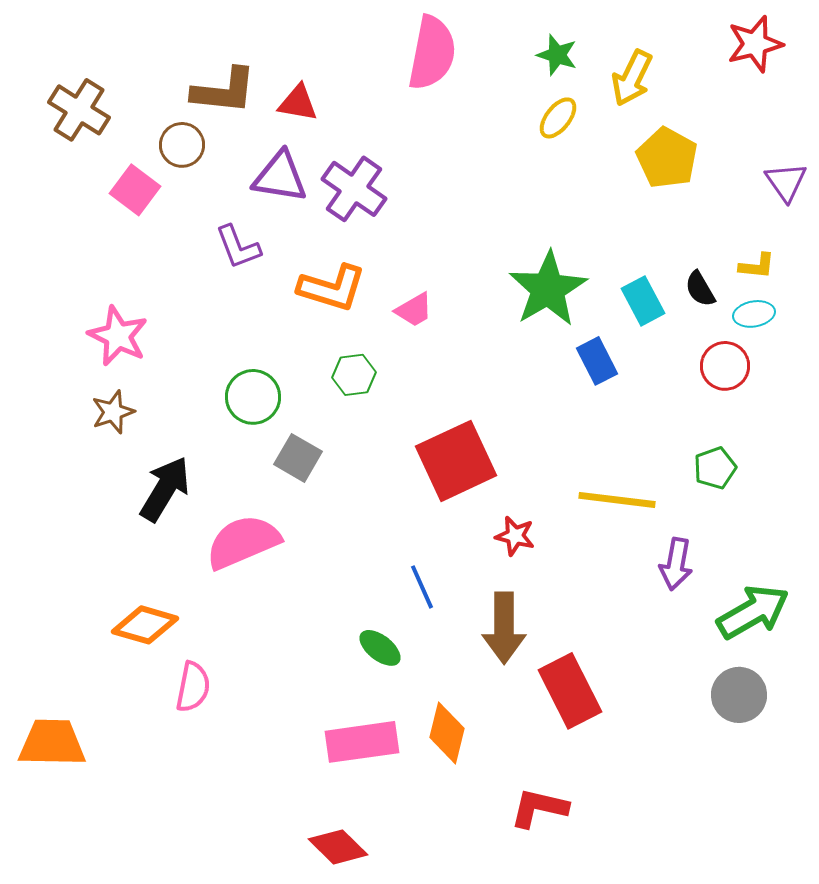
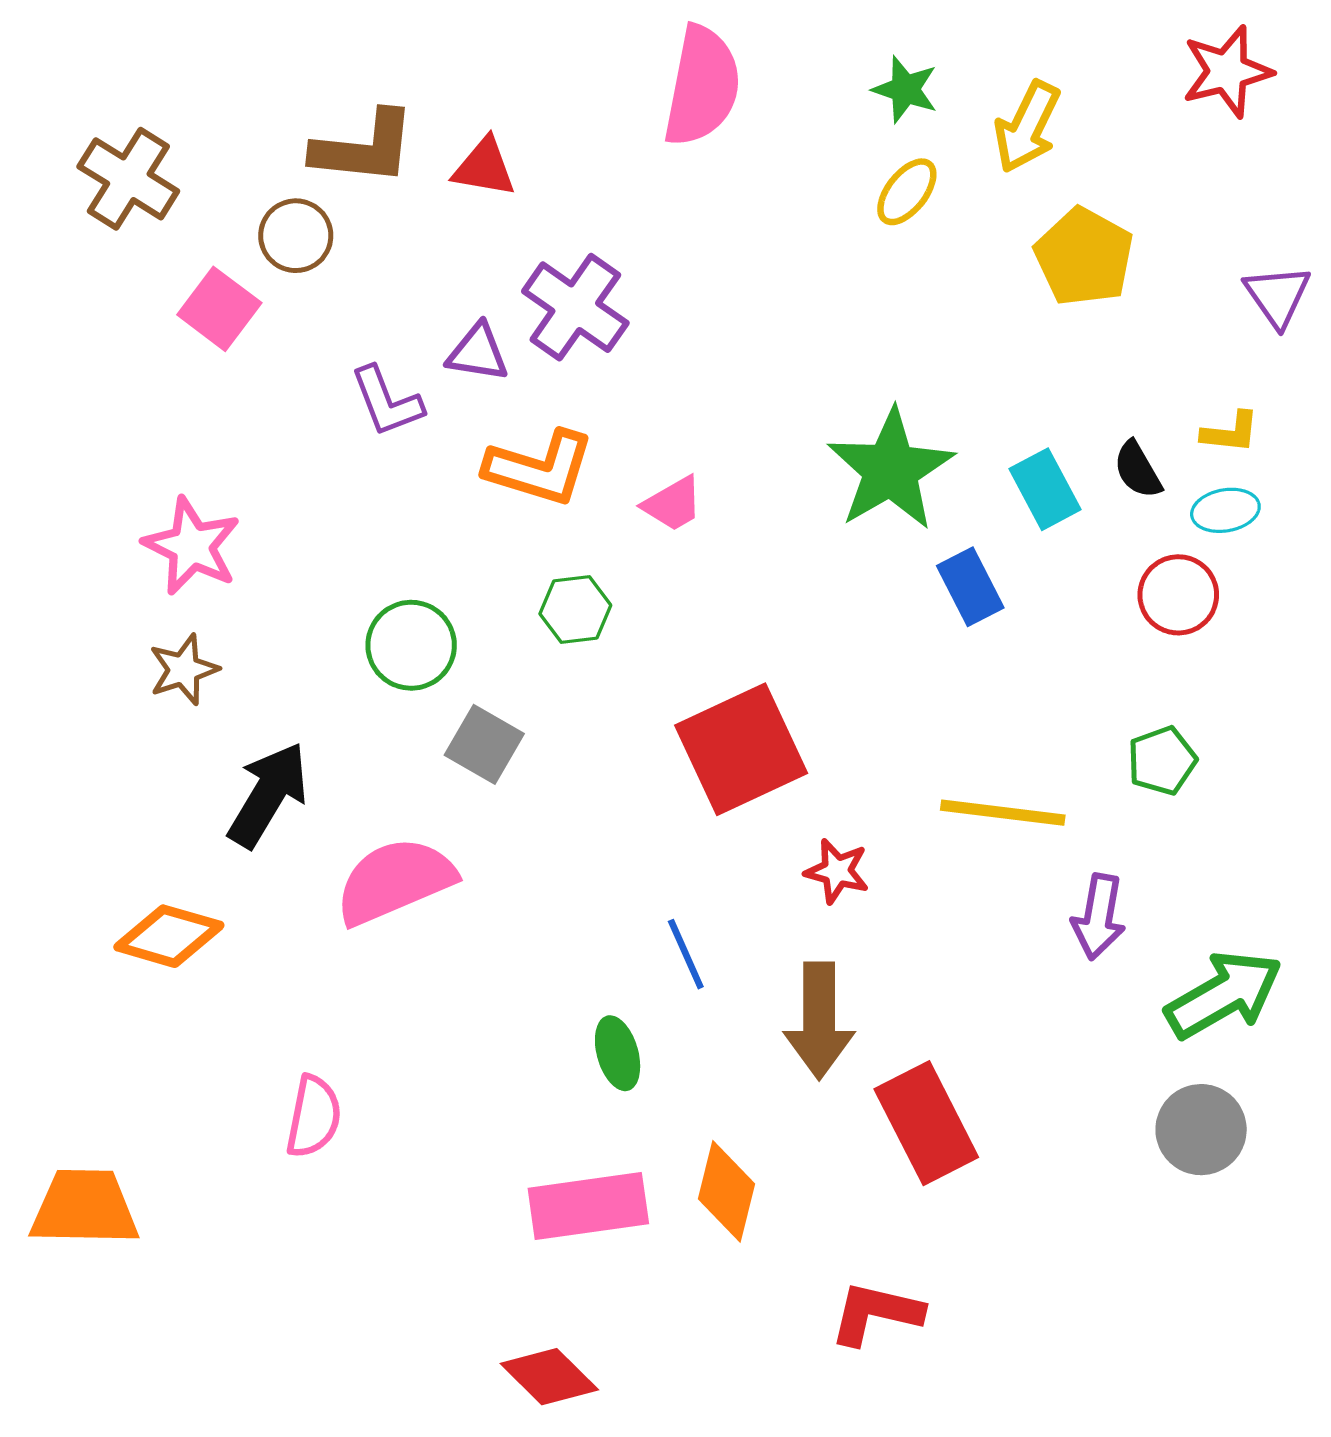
purple triangle: (280, 177) -> (478, 353), moved, size x0.7
orange diamond: (145, 625) -> (169, 936), moved
green ellipse: (380, 648) -> (618, 1053), turned 36

